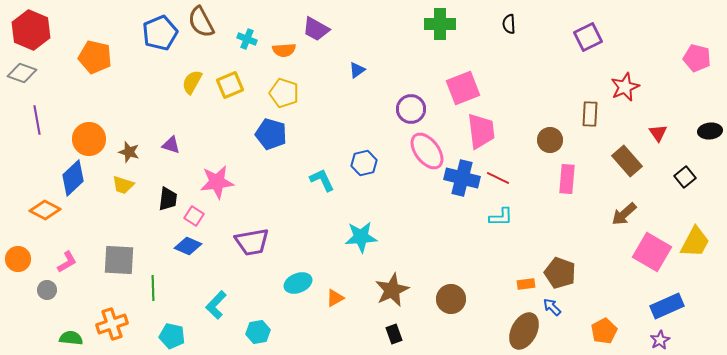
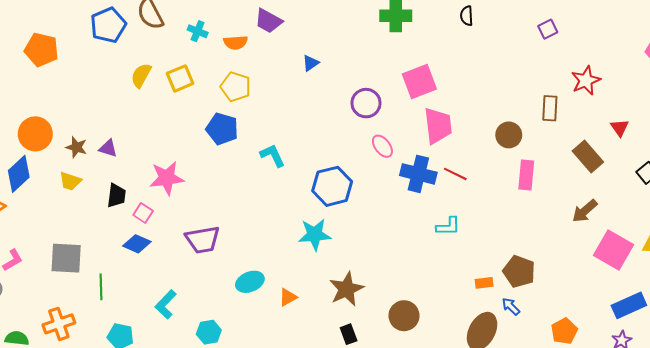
purple square: (588, 37) -> (548, 29), size x0.7
purple triangle: (171, 145) -> (108, 148), moved
pink ellipse: (427, 151) -> (382, 146), size x0.6
blue hexagon: (364, 163) -> (332, 186), moved, size x1.5
cyan L-shape: (322, 180) -> (273, 155), moved
cyan L-shape: (501, 217) -> (448, 226), moved
brown circle: (451, 299) -> (404, 316), moved

